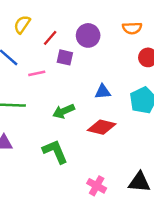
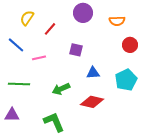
purple circle: (88, 35) -> (83, 13), moved
purple square: (65, 57) -> (76, 50), moved

